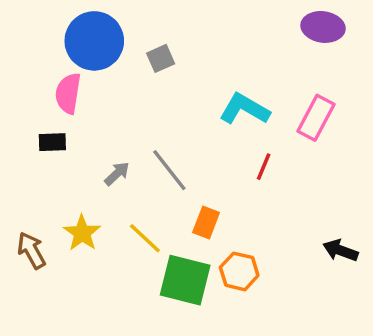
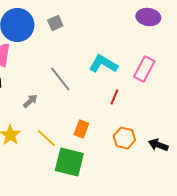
gray square: (161, 58) -> (55, 23), moved
gray line: (169, 170) -> (60, 79), moved
orange hexagon: (239, 271) -> (124, 138), moved

